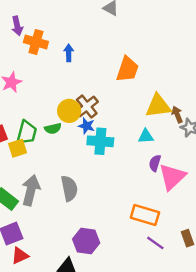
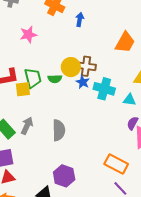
brown cross: (87, 107) -> (86, 66), turned 36
green trapezoid: (27, 133) -> (33, 78), turned -40
cyan cross: (100, 141) -> (104, 89), moved
gray arrow: (31, 190) -> (27, 126), size x0.7

